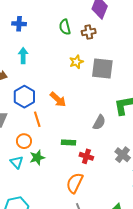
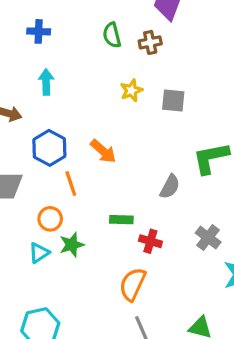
gray square: (102, 69) -> (173, 100), size x0.7
cyan triangle: (17, 162) -> (39, 253), turned 40

